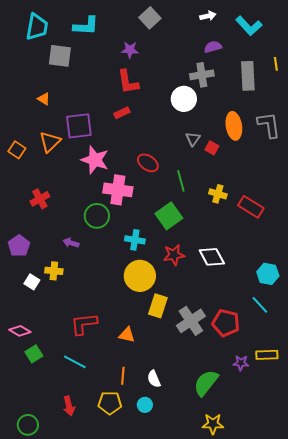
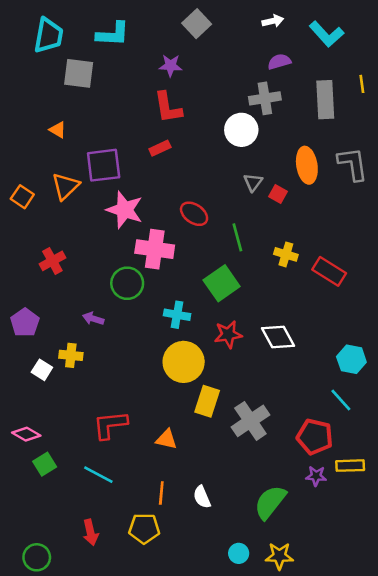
red pentagon: (226, 323) -> (315, 437), moved
cyan circle: (145, 405) -> (239, 553), moved

